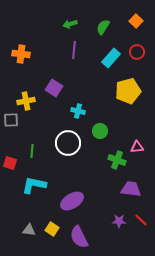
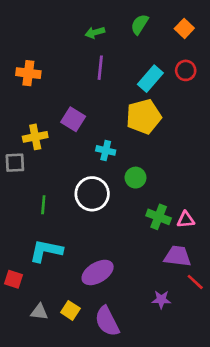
green semicircle: (103, 27) -> (140, 24), moved
yellow pentagon: (128, 91) -> (144, 117), moved
pink triangle: (137, 147) -> (186, 220), moved
red square: (10, 163) -> (13, 279), moved
red line: (141, 220) -> (195, 282), moved

